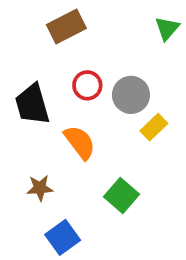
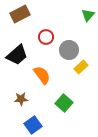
brown rectangle: (66, 26) -> (20, 14), moved
red circle: (87, 85) -> (46, 37), moved
black trapezoid: (32, 104) -> (17, 55), turned -115

